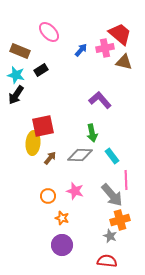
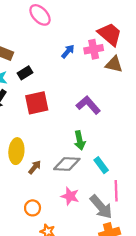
pink ellipse: (49, 32) -> (40, 15), moved
red square: (43, 126) -> (37, 103), moved
pink star: (75, 191) -> (70, 196), moved

